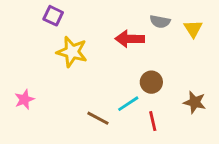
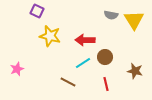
yellow triangle: (193, 29) -> (134, 20), size x1.5
red arrow: (130, 39) -> (85, 40), moved
cyan line: (128, 104) -> (83, 63), moved

